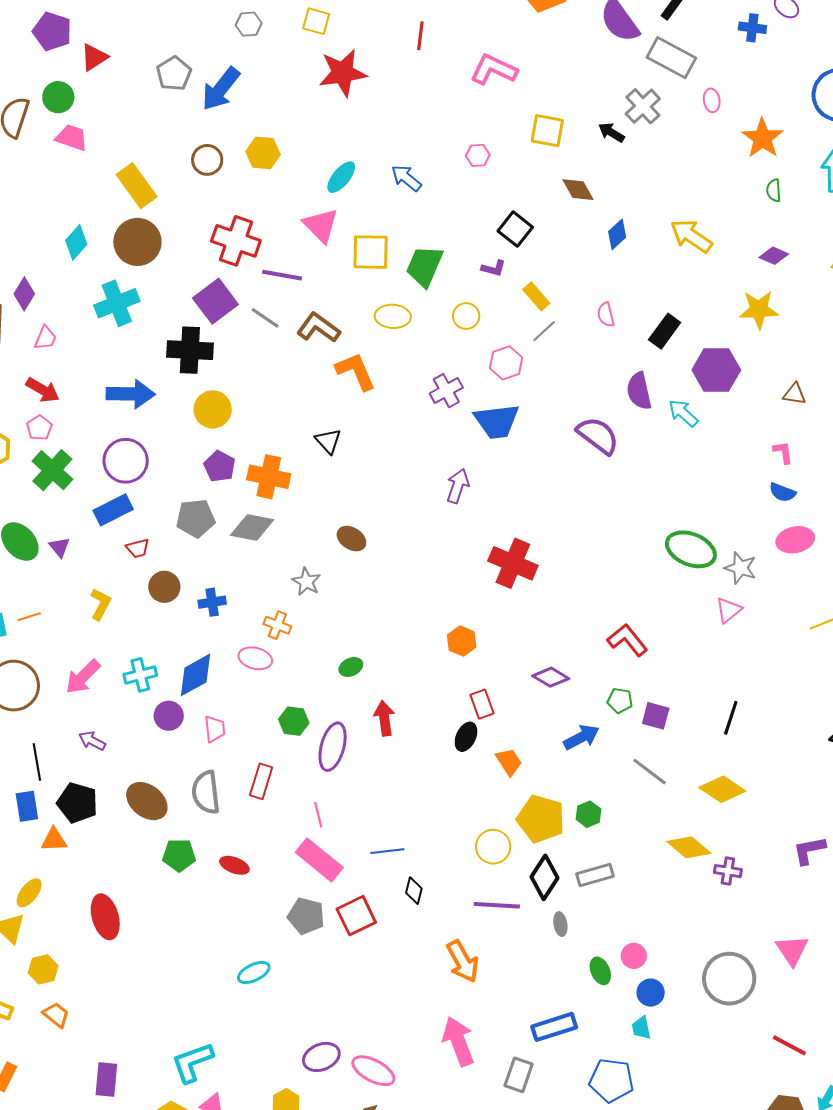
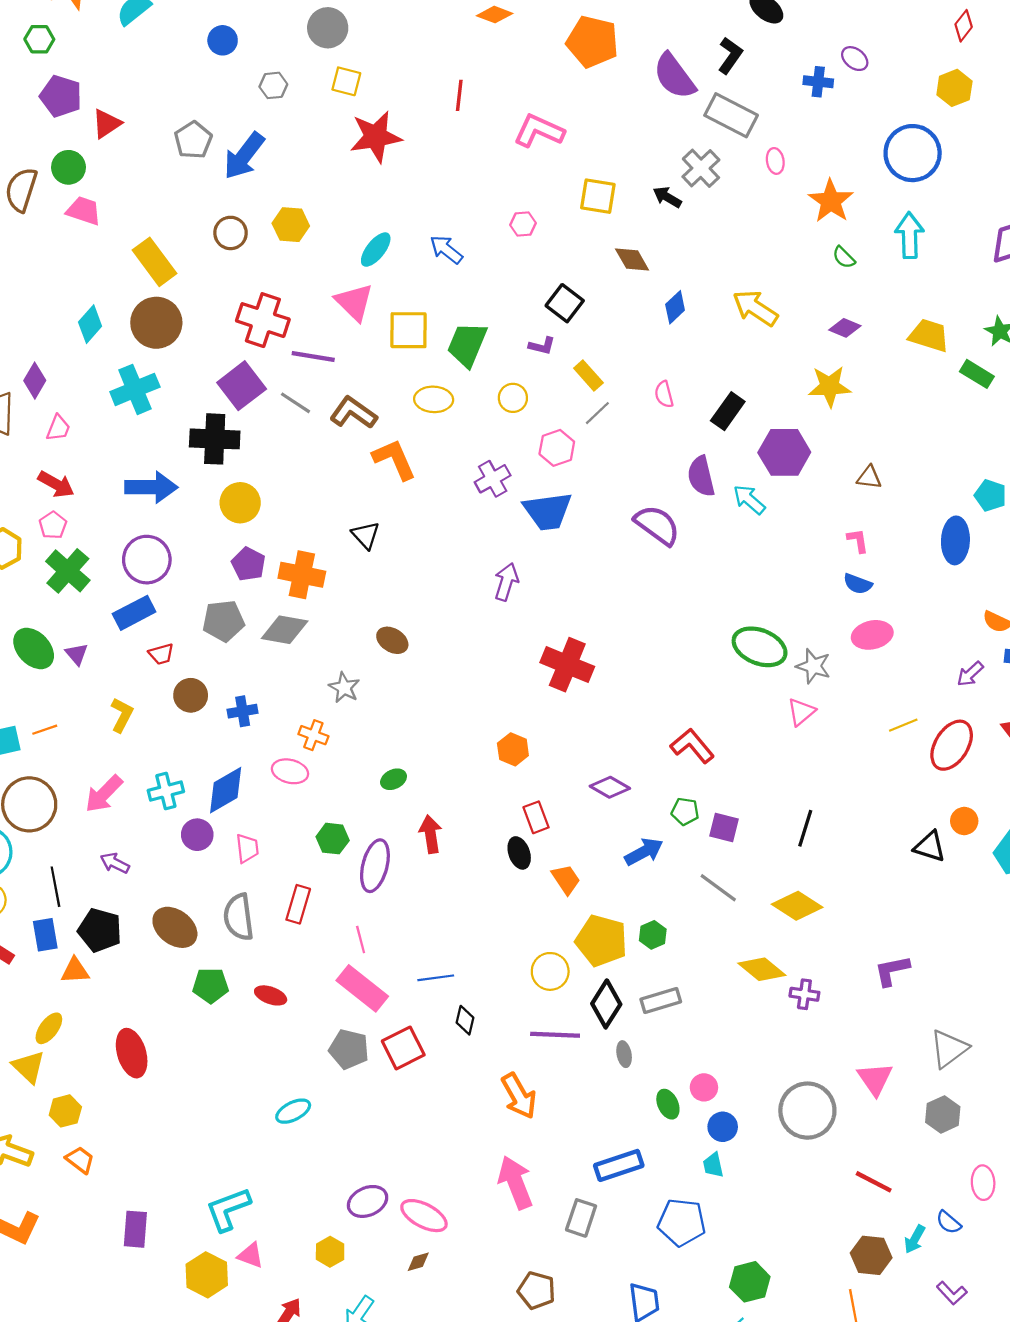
green semicircle: (774, 190) -> (844, 257), turned -40
black ellipse: (466, 737) -> (519, 853), turned -44

